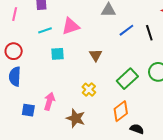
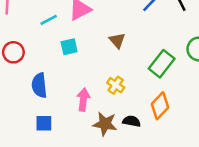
blue semicircle: (15, 76) -> (39, 85), moved
pink arrow: (49, 101) -> (83, 100), moved
black semicircle: (137, 129) -> (132, 121), moved

